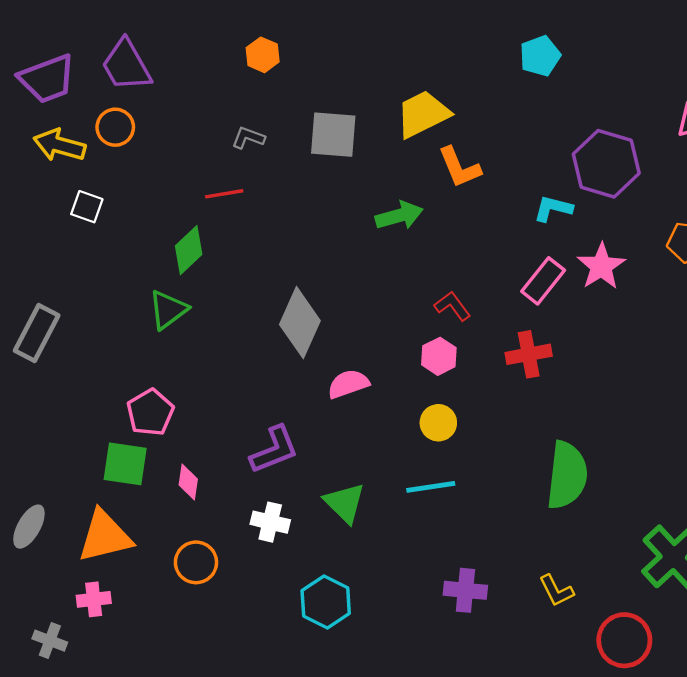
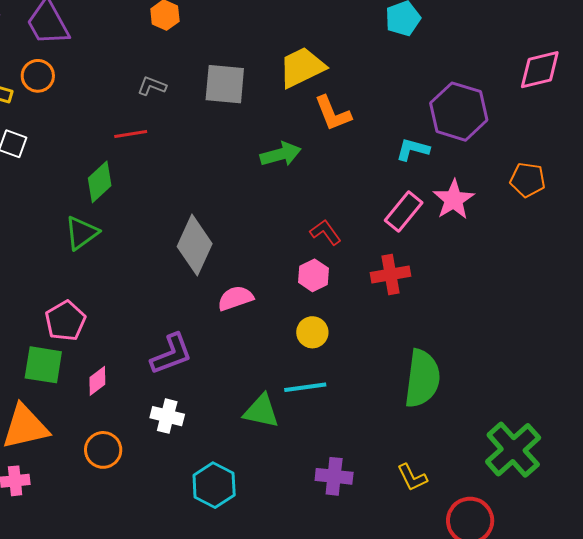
pink diamond: (188, 482) -> (97, 381), turned 44
green triangle: (345, 503) -> (261, 411), moved, turned -33

